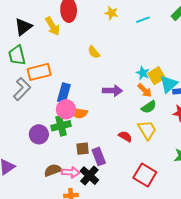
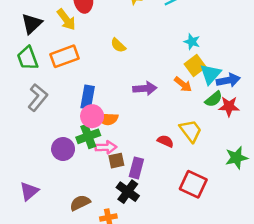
orange rectangle: (39, 72) -> (64, 56), moved
cyan star: (143, 73) -> (192, 42), moved
green semicircle: (149, 107) -> (214, 99), moved
purple rectangle: (99, 156) -> (136, 168), turned 42
brown semicircle: (53, 170) -> (80, 203), moved
pink arrow: (71, 172) -> (106, 147), moved

